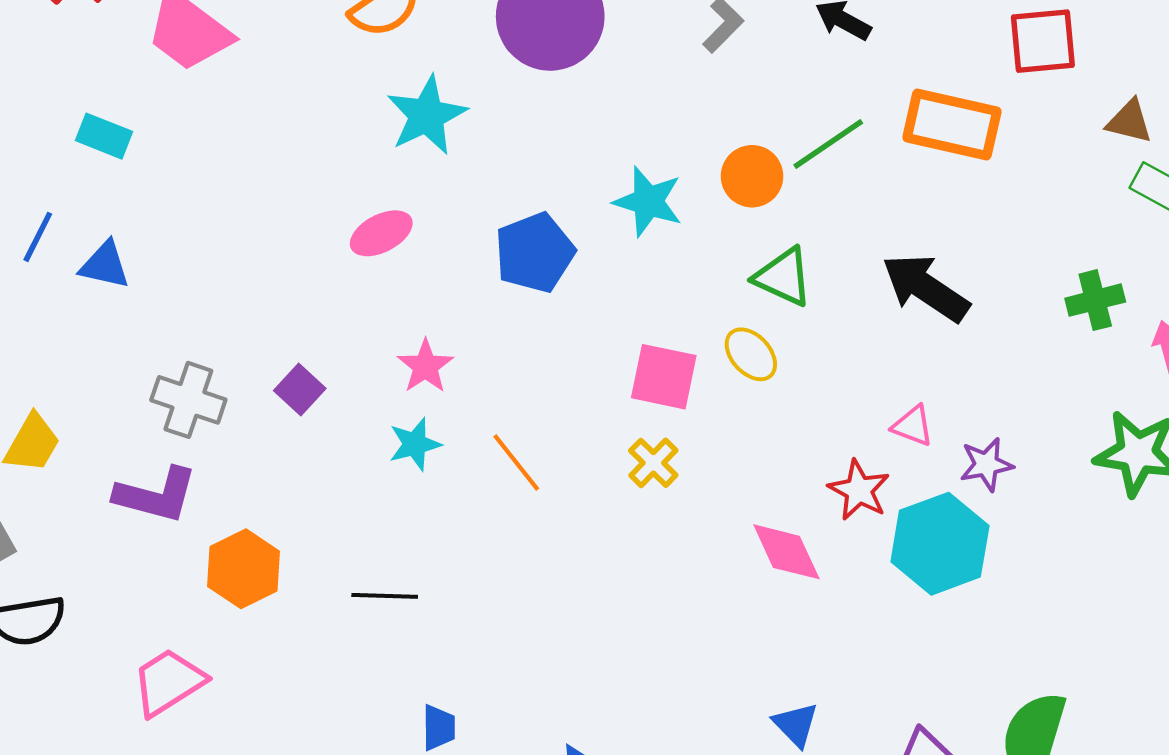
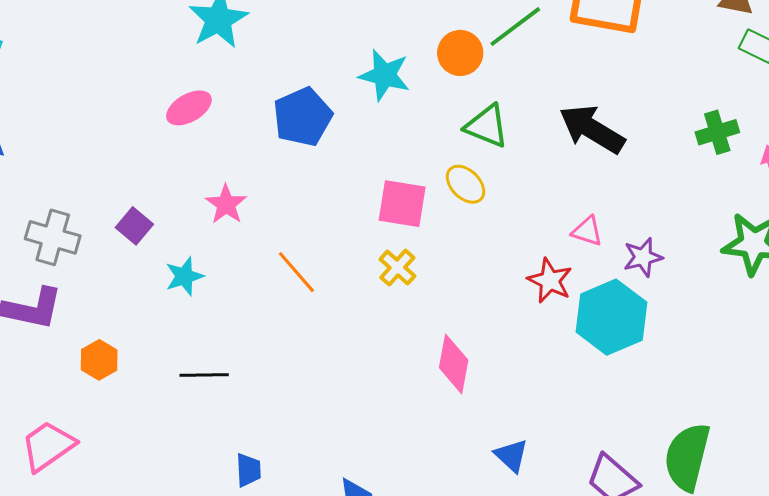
cyan star: (415, 444) -> (184, 276), moved
pink diamond: (786, 552) -> (454, 364), moved, turned 38
orange hexagon: (243, 569) -> (99, 360), size x0.7

